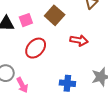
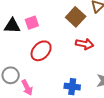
brown square: (55, 15) -> (76, 17), moved

